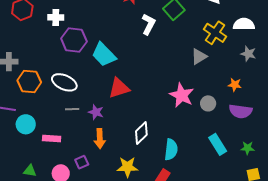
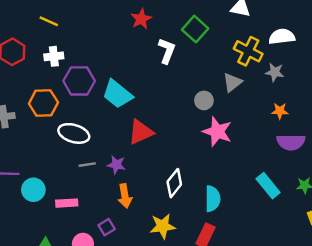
gray star: (248, 54) -> (275, 72), moved
orange hexagon: (29, 81) -> (43, 103), moved
gray circle: (208, 103) -> (204, 100), moved

